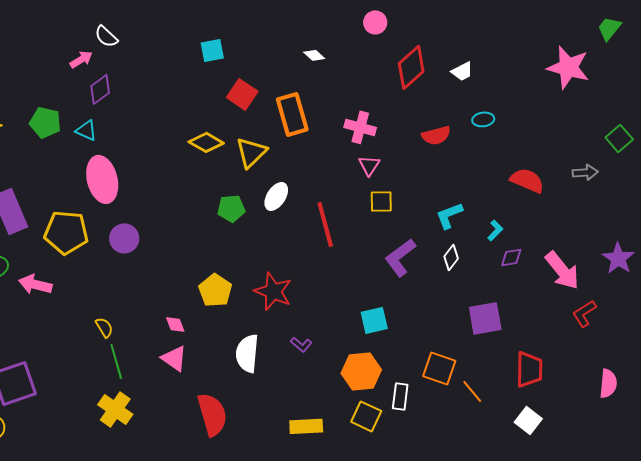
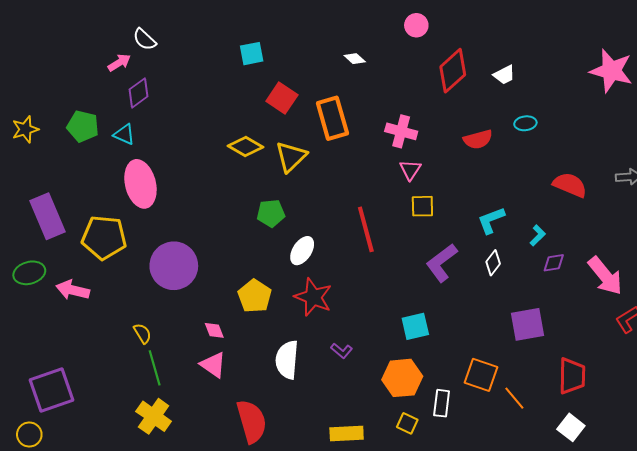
white ellipse: (276, 196) -> (302, 251), moved
purple circle: (124, 238) -> (174, 266), moved, size x1.6
yellow square: (366, 416) -> (407, 423), size x0.7

